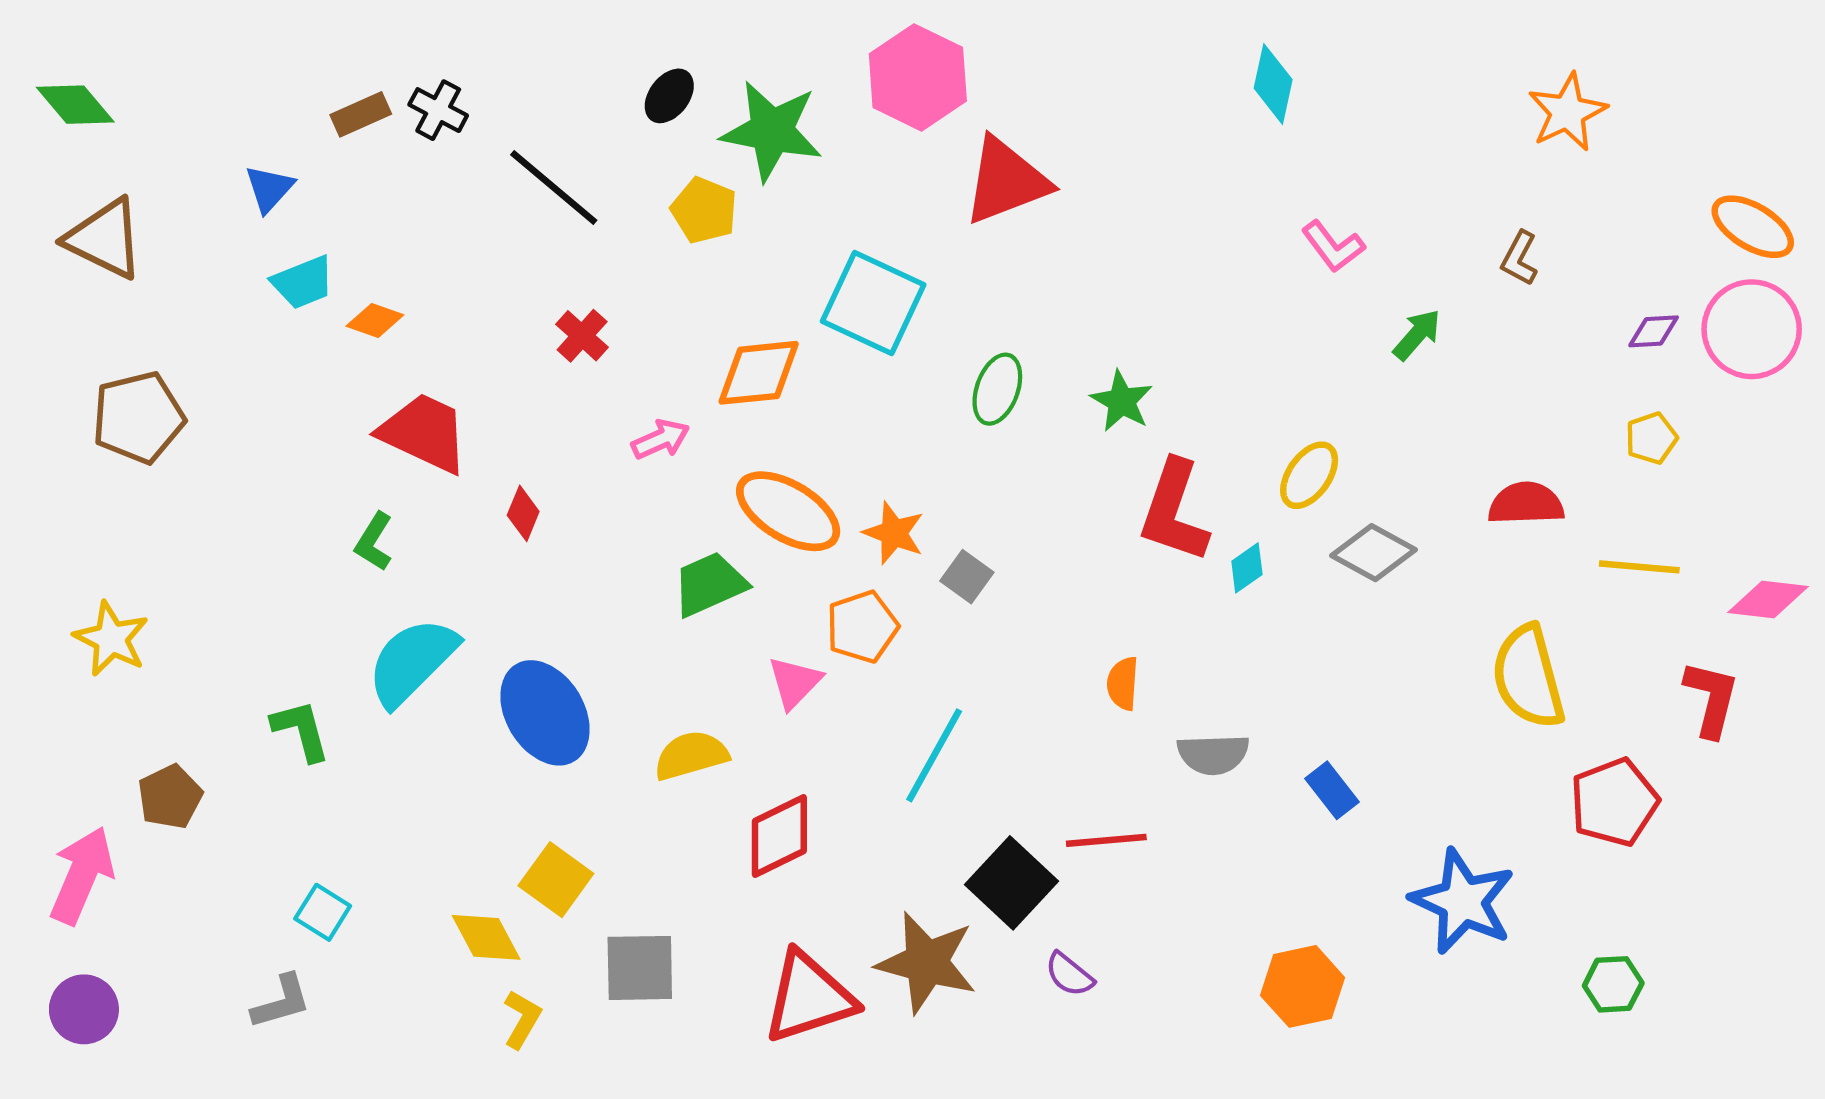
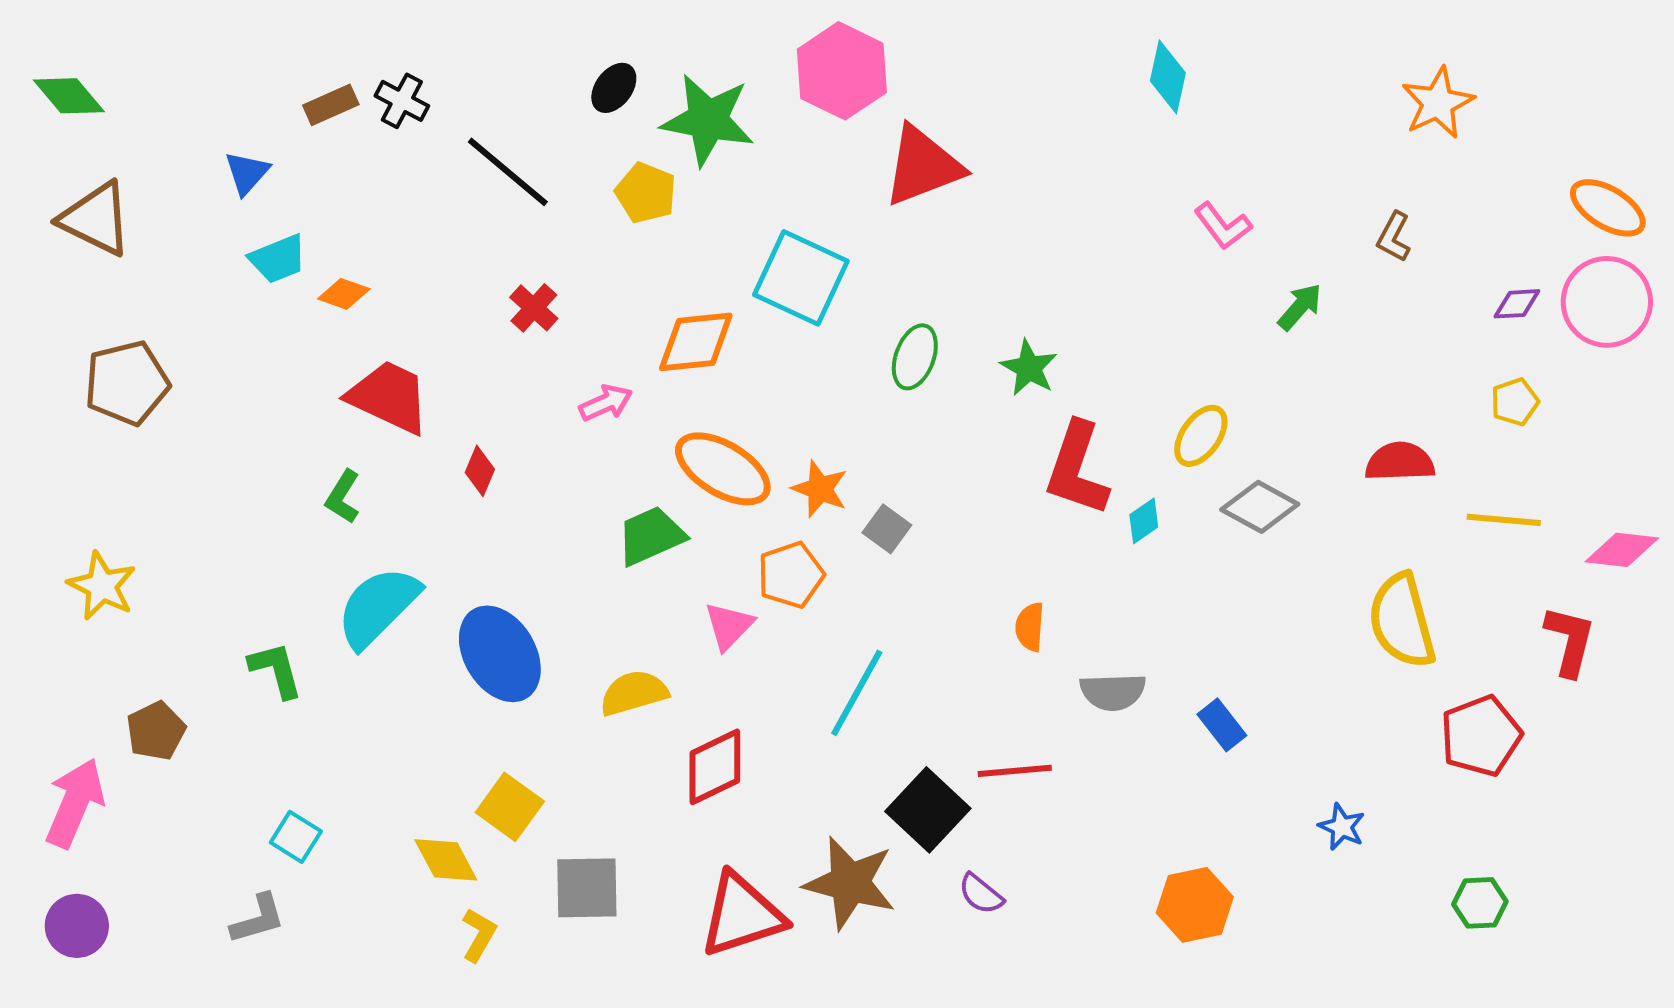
blue star: (1463, 901) -> (1342, 827), size x0.5

